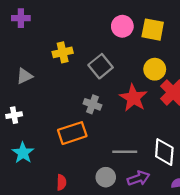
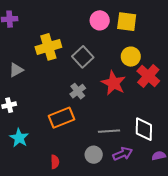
yellow cross: (63, 52) -> (48, 47), size x1.4
gray cross: (92, 104) -> (78, 91), turned 35

